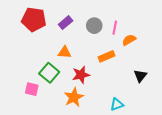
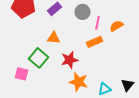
pink line: (115, 28) -> (98, 23), moved
black triangle: (140, 76) -> (128, 85), moved
orange star: (74, 97) -> (78, 82), moved, turned -30

